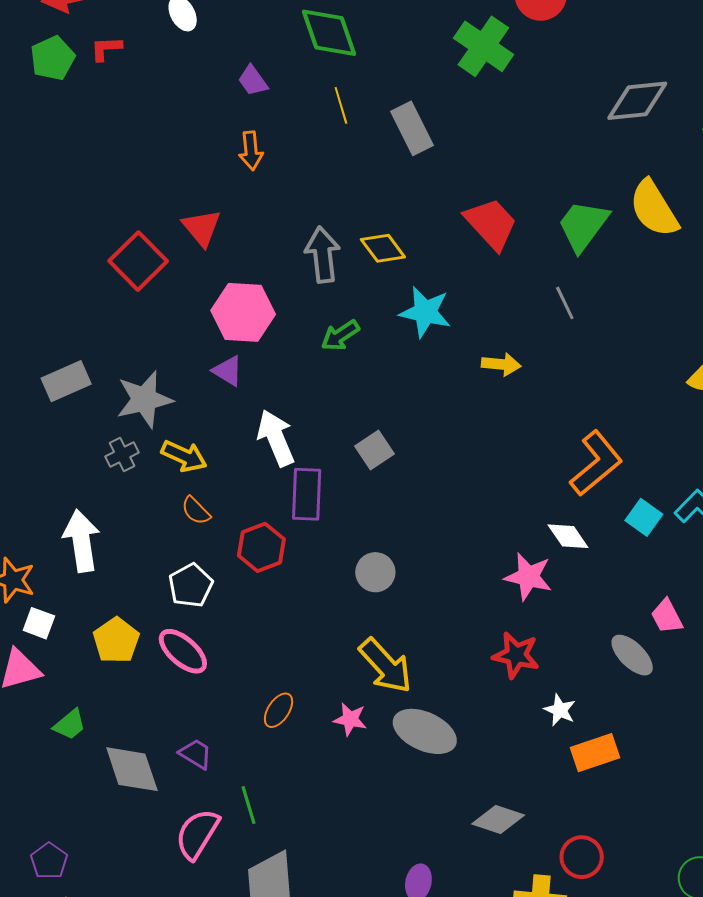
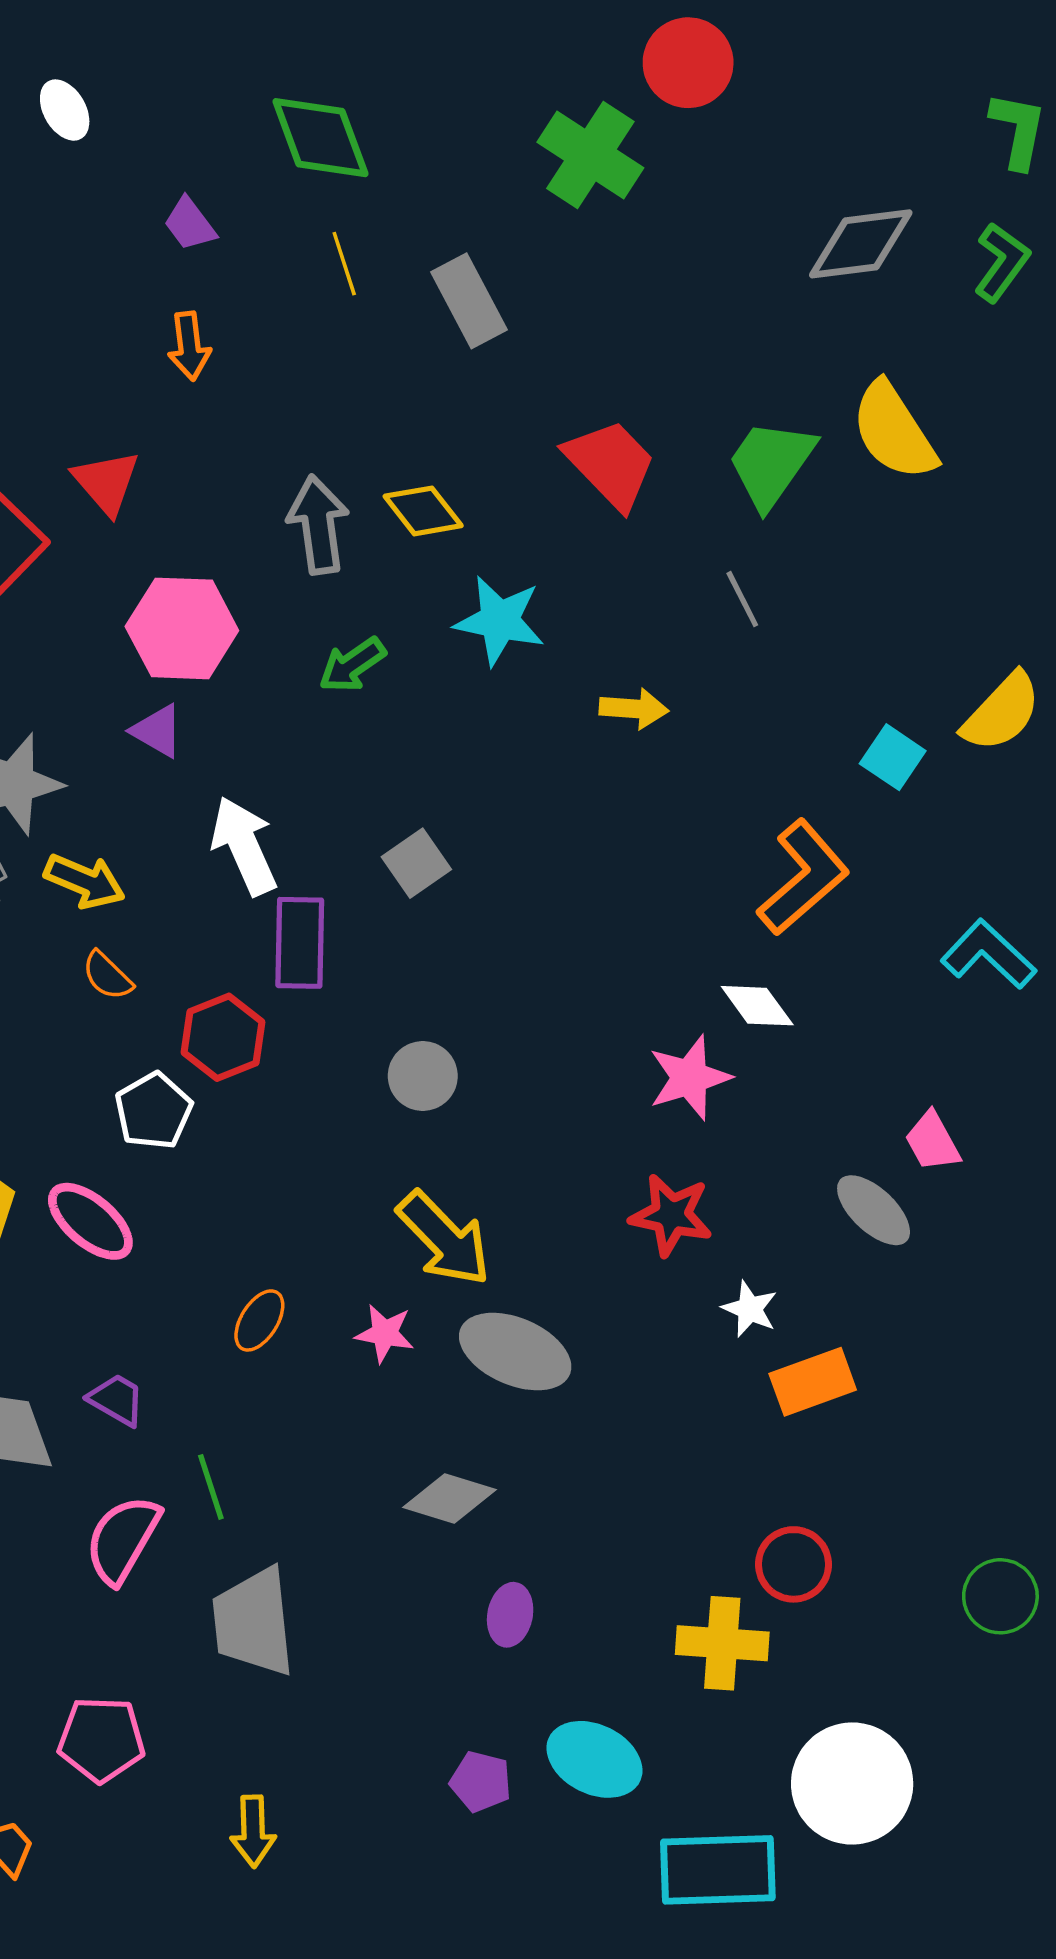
cyan square: (644, 517) -> (893, 757), moved
pink star: (528, 577) -> (690, 1078), turned -30
white pentagon: (191, 585) -> (154, 1111), moved
gray diamond: (498, 820) -> (450, 1499), moved

